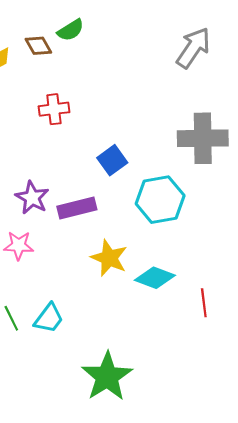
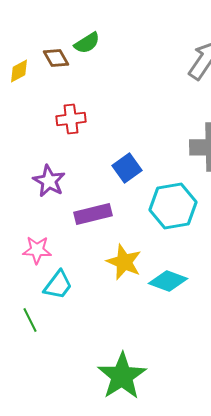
purple star: (32, 198) -> (49, 181), moved
cyan trapezoid: (49, 318) -> (58, 285), moved

